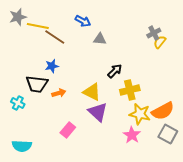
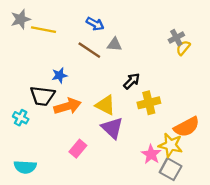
brown line: (55, 37) -> (89, 50), moved
orange arrow: (59, 93) -> (68, 106), size x1.6
yellow star: (140, 114) -> (171, 145), moved
gray square: (168, 134) -> (171, 169), moved

